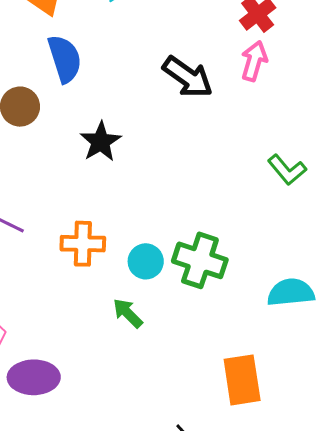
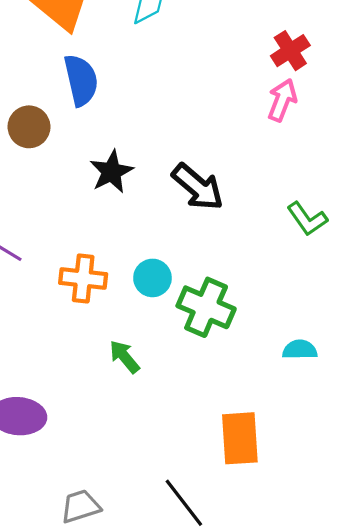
black arrow: (188, 77) -> (198, 187), moved
cyan circle: (146, 261) -> (152, 278), moved
cyan semicircle: (291, 292) -> (300, 350), size x0.7

